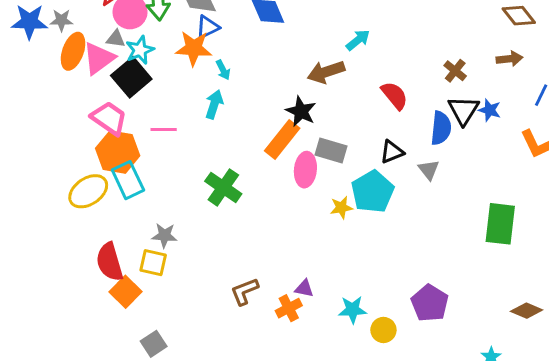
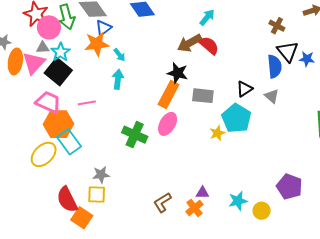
red semicircle: (395, 95) -> (209, 45), moved
blue star: (490, 110) -> (307, 59), moved
pink ellipse: (305, 170) -> (168, 124), moved, turned 35

